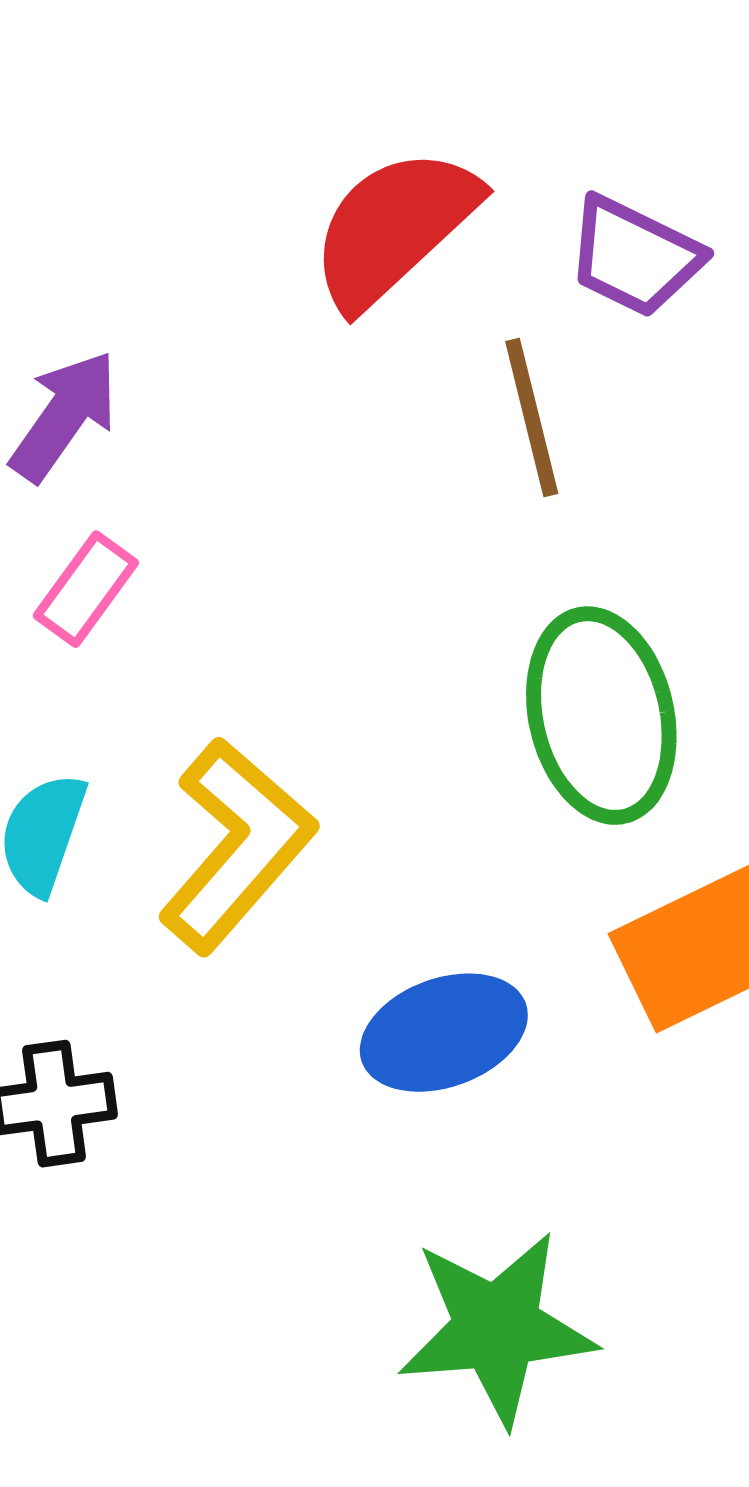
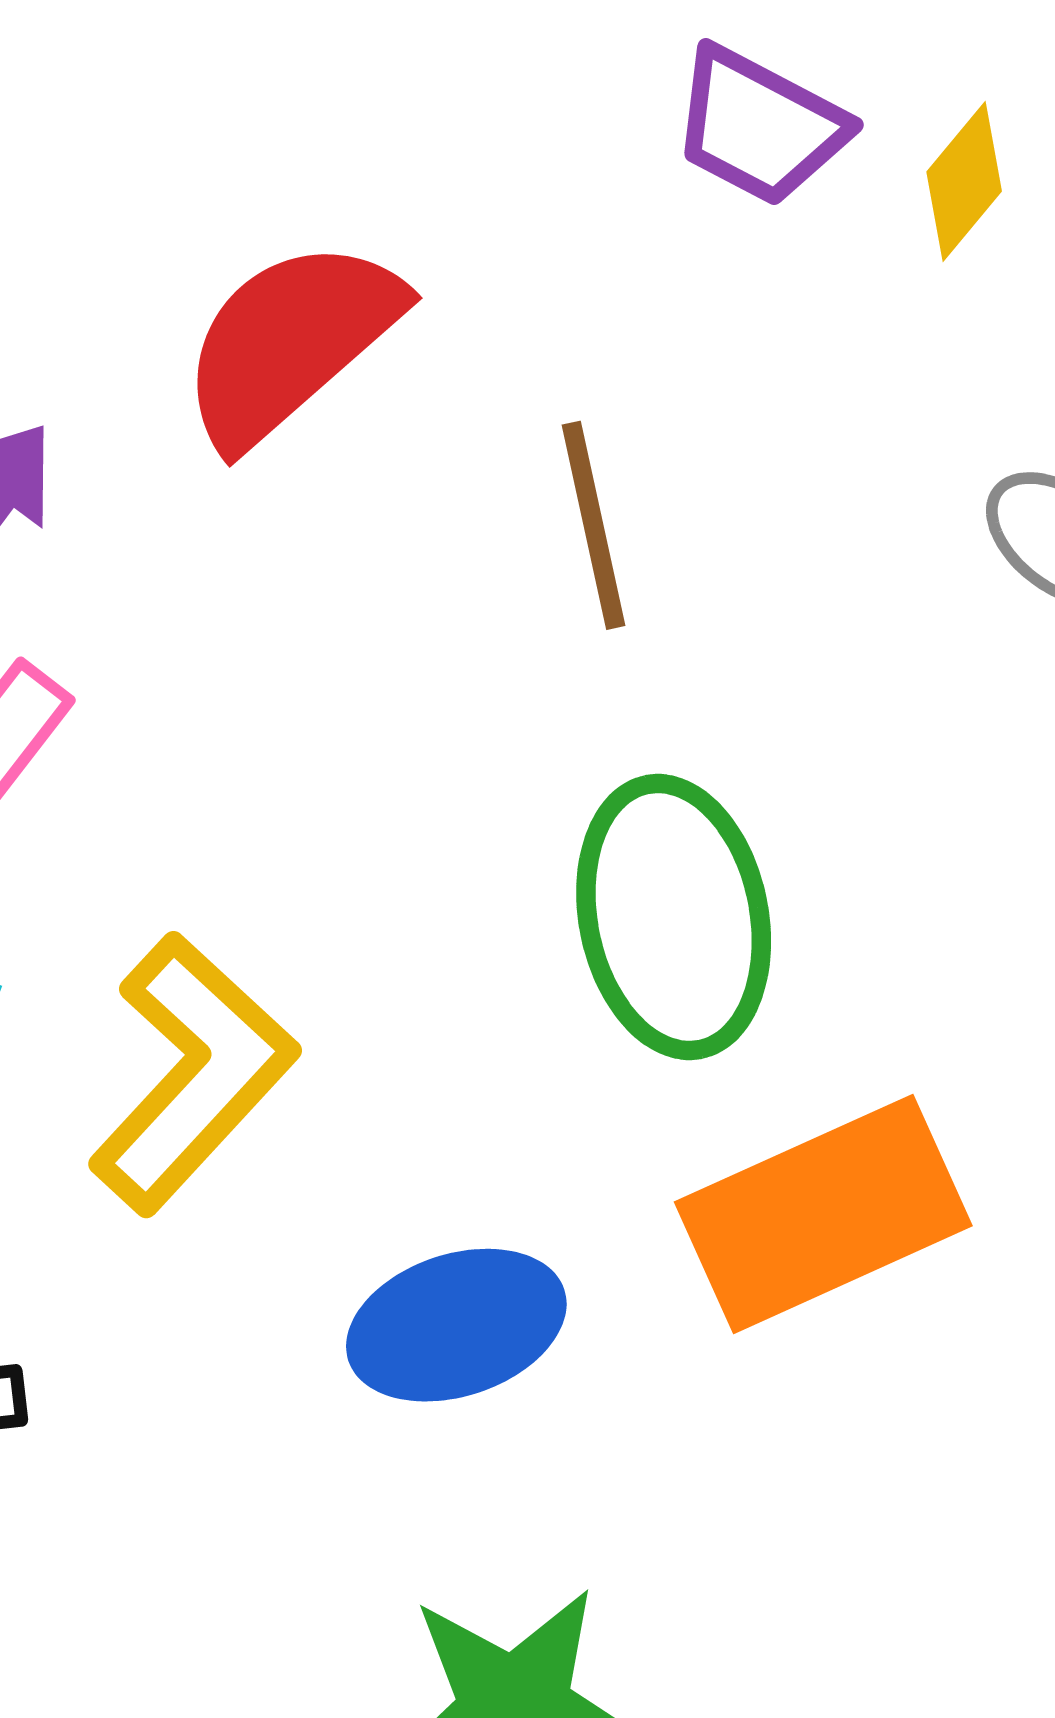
red semicircle: (394, 228) -> (290, 342), moved
purple trapezoid: (634, 256) -> (759, 126), moved

